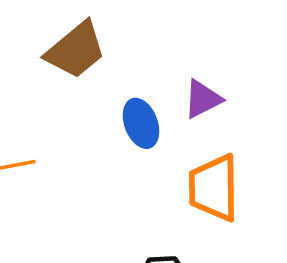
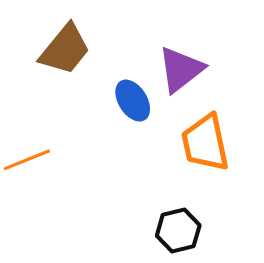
purple triangle: (203, 99) -> (181, 70), size x1.4

